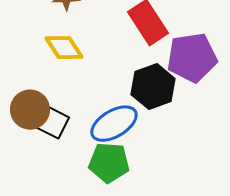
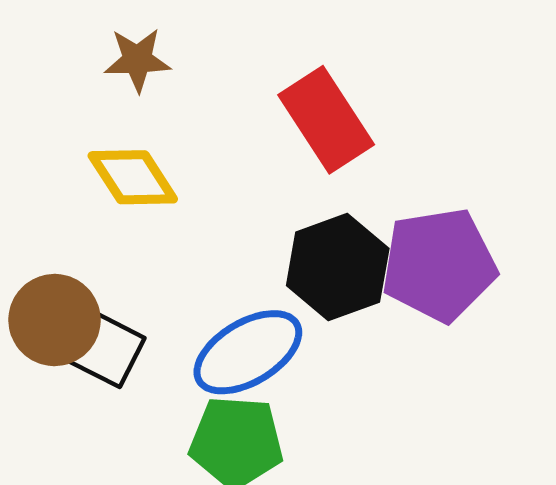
purple pentagon: (192, 58) -> (439, 265), moved

